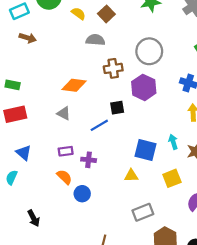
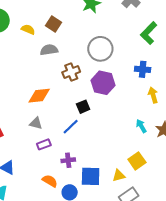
blue square: (145, 150) -> (91, 176), moved
purple rectangle: (66, 151) -> (44, 144), moved
yellow triangle: (131, 176) -> (119, 176), moved
yellow square: (172, 178) -> (137, 161), moved

